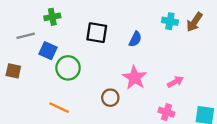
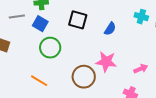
blue square: (48, 51) -> (40, 24), moved
pink star: (135, 78) -> (106, 62), turned -30
brown circle: (110, 98) -> (84, 77), size x1.5

